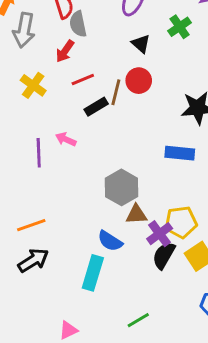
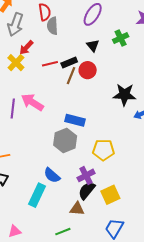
red arrow: (65, 51) -> (26, 48), moved
black rectangle: (96, 107) -> (69, 62), moved
pink arrow: (66, 139) -> (32, 102), size x1.6
blue rectangle: (180, 153) -> (75, 120), moved
brown triangle: (136, 214) -> (77, 209), moved
yellow pentagon: (181, 222) -> (103, 150), moved

